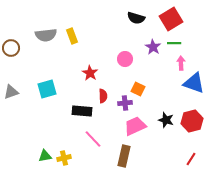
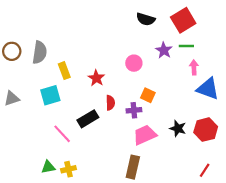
gray semicircle: (46, 35) -> (40, 52), moved, turned -75
yellow rectangle: (72, 36) -> (64, 71), moved
black rectangle: (82, 111) -> (88, 119), turned -36
pink line: (93, 139) -> (62, 134), moved

